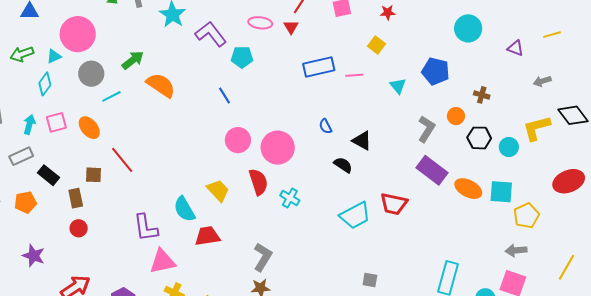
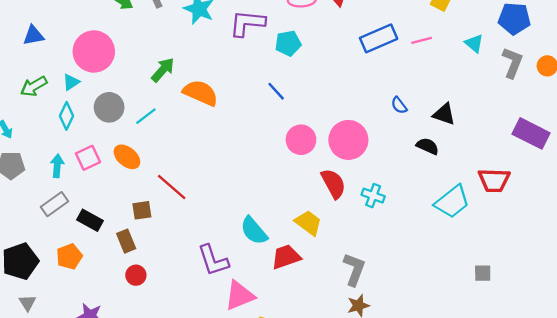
purple L-shape: (211, 34) -> (247, 23), turned -36
gray circle: (91, 74) -> (109, 107), moved
gray L-shape: (426, 129) -> (512, 63), moved
yellow trapezoid: (218, 190) -> (308, 223), moved

